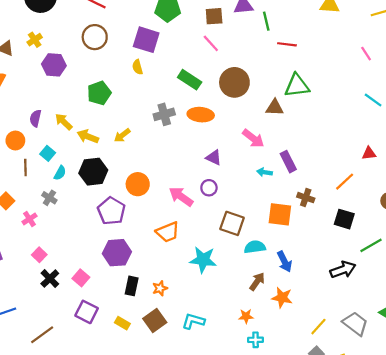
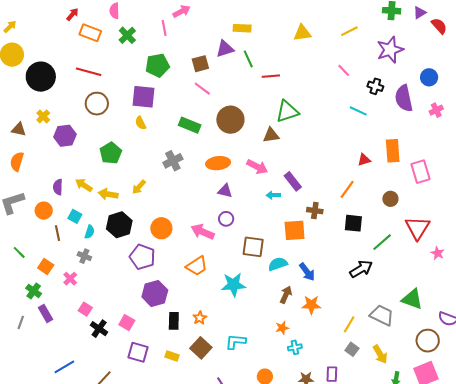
orange ellipse: (201, 115) -> (218, 163), moved

